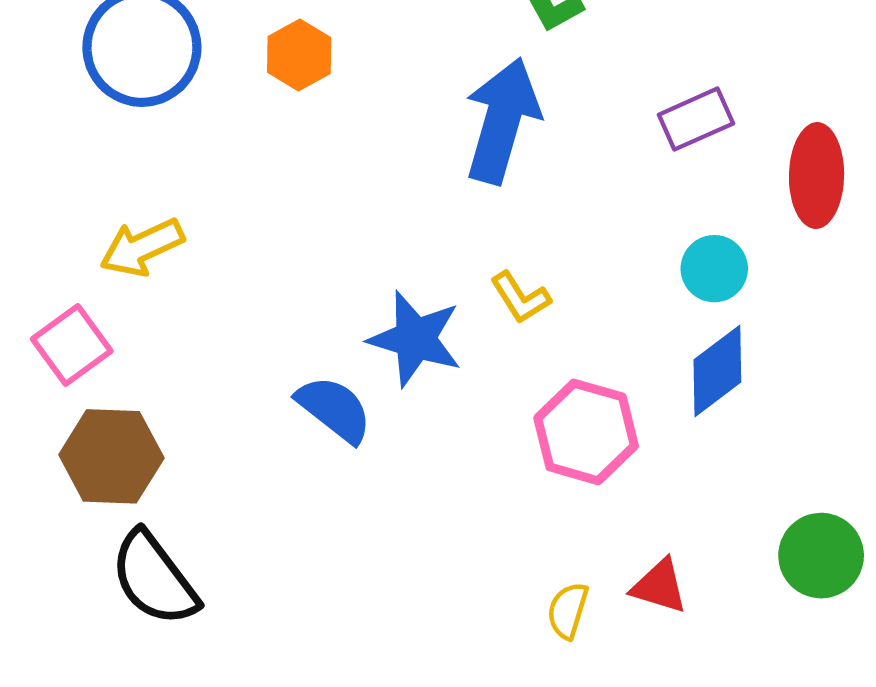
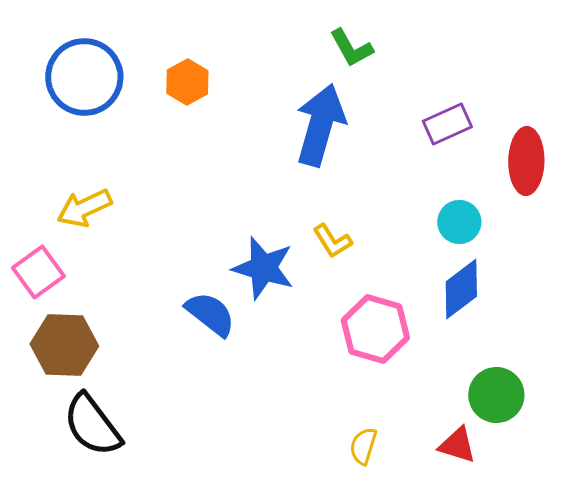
green circle: (821, 556) -> (496, 395), moved
red triangle: (659, 586) -> (457, 445), moved

